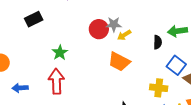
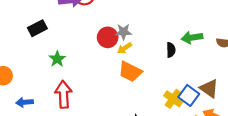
yellow arrow: (124, 35) -> (125, 48), moved
green star: (60, 53) -> (57, 59), moved
blue square: (176, 65) -> (189, 95), moved
yellow cross: (159, 88) -> (173, 99), turned 30

